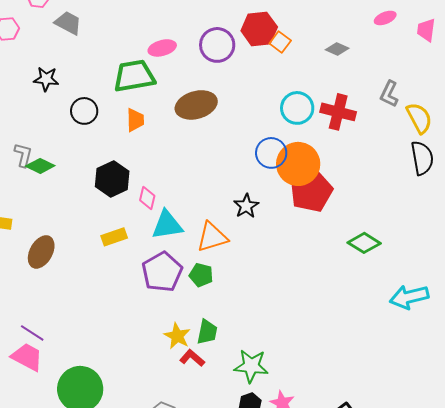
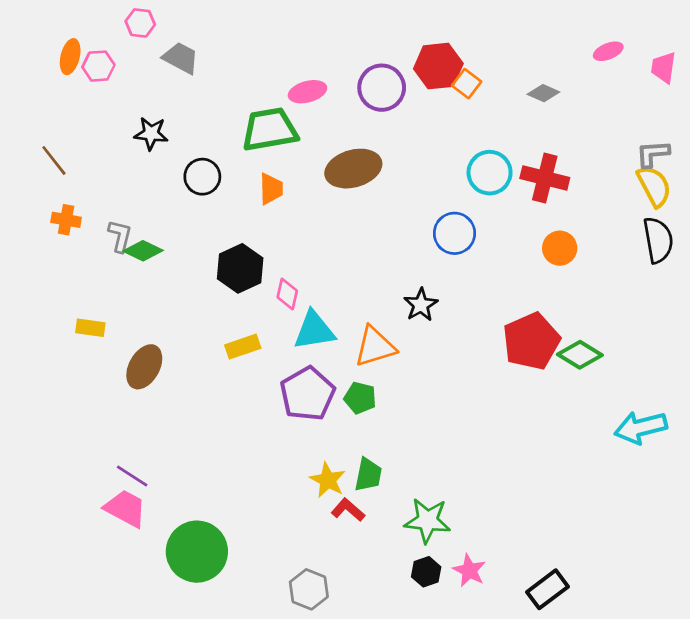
gray L-shape: (389, 94) -> (653, 154), moved, turned 60
orange circle: (298, 164) -> (560, 248), moved, size x0.6
red pentagon: (311, 191) -> (531, 341), moved

